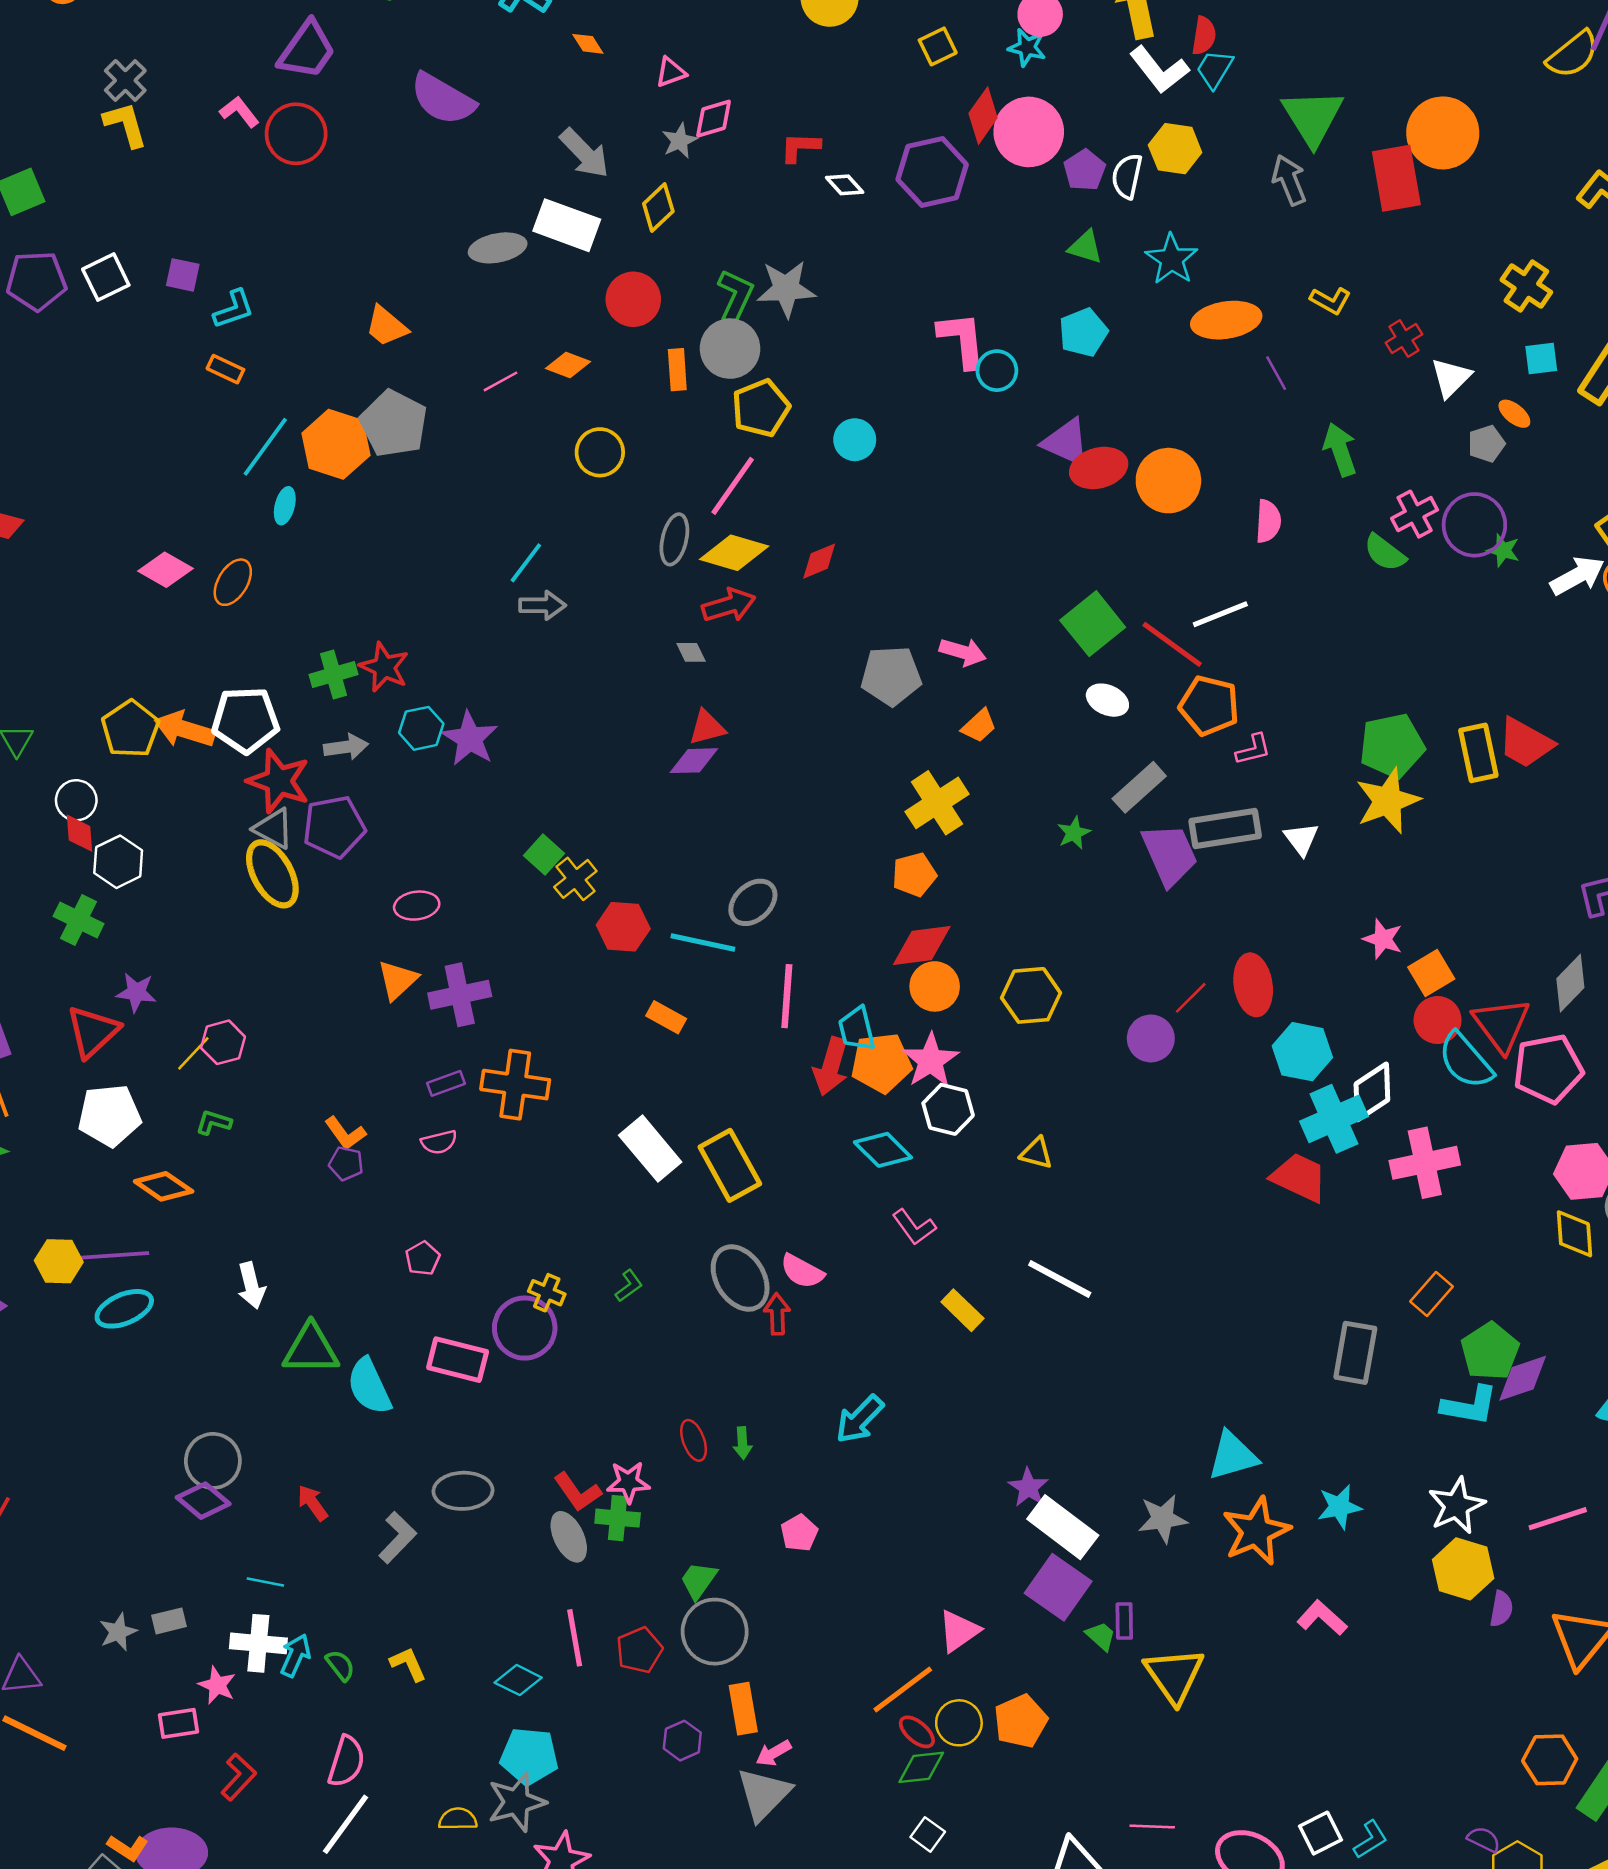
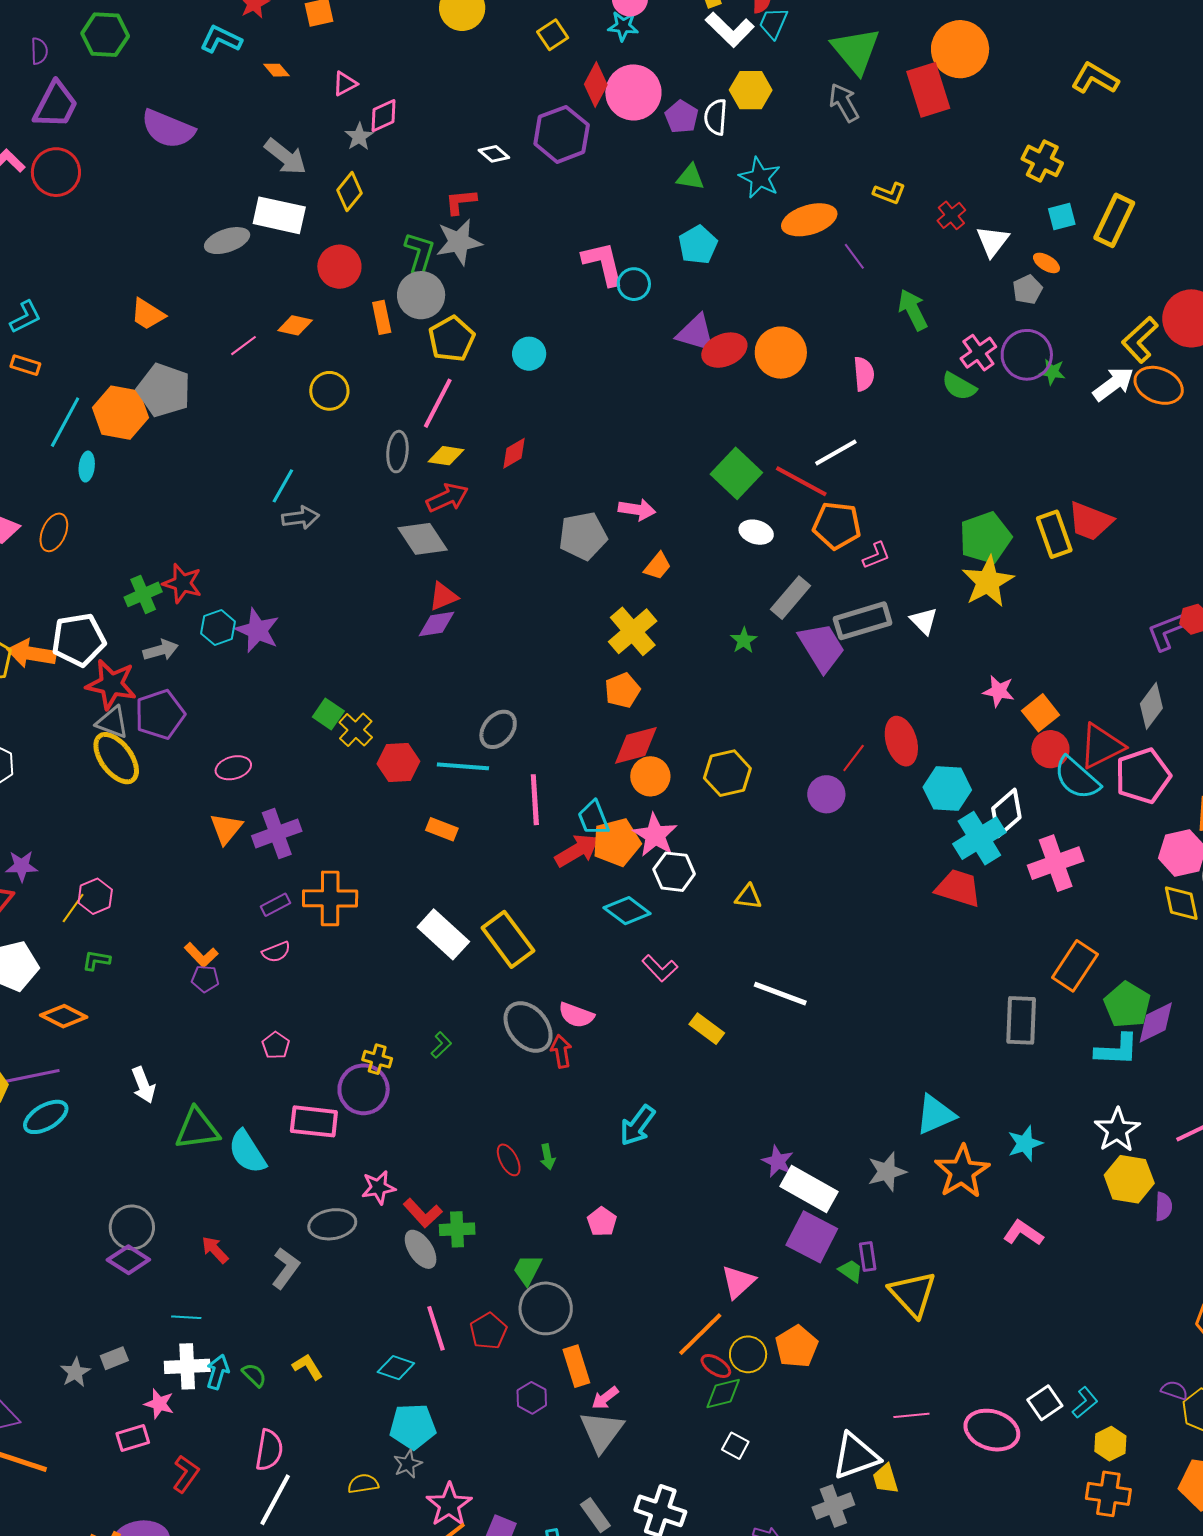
red L-shape: (800, 147) -> (461, 202), moved
yellow diamond: (734, 553) -> (446, 456), size x0.7
gray diamond: (691, 652) -> (423, 539), size x2.0
red triangle: (1501, 1025) -> (1101, 746), turned 48
red arrow: (831, 1066) -> (577, 850), turned -129
orange rectangle: (1431, 1294) -> (1075, 966), size x1.4
pink star: (628, 1482) -> (378, 1187), moved
gray star: (517, 1802) -> (408, 1464), size x0.6

